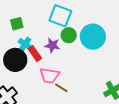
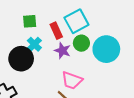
cyan square: (60, 16) -> (76, 21), turned 30
red rectangle: (35, 54) -> (56, 31), moved
pink trapezoid: (49, 76) -> (72, 80), moved

